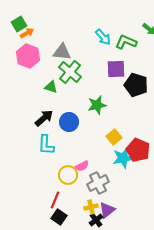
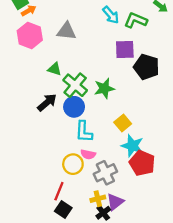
green cross: (70, 72) -> (75, 85), moved
cyan L-shape: (46, 145) -> (84, 132), moved
red pentagon: (138, 150) -> (142, 163), moved
cyan star: (123, 158) -> (132, 146), turned 30
pink semicircle: (82, 166) -> (88, 154), turned 40

